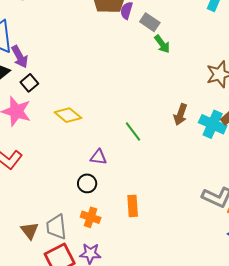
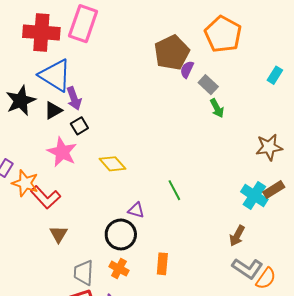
brown arrow: (180, 114) -> (237, 236), moved
black circle: (87, 183) -> (121, 234), size x1.6
brown triangle: (30, 231) -> (59, 234), moved

